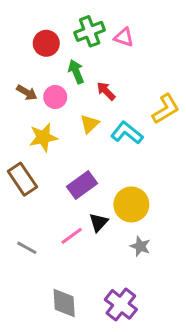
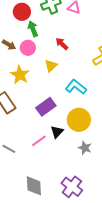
green arrow: (76, 72) -> (33, 29), moved
cyan L-shape: (127, 133) -> (76, 87), moved
yellow star: (43, 137) -> (20, 75), turned -30

